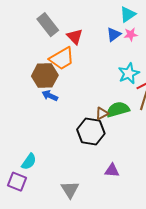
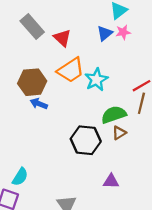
orange trapezoid: (62, 59) -> (71, 70), moved
cyan star: (129, 73) -> (96, 80), moved
brown triangle: (102, 113) -> (119, 133), moved

